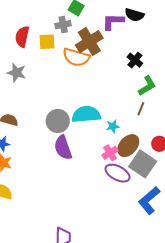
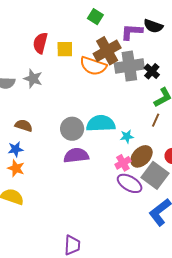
gray cross: (63, 25) -> (129, 66), moved, size x1.8
purple semicircle: (63, 148) -> (76, 156), turned 100

